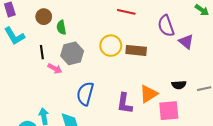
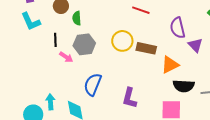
black semicircle: (179, 85) -> (184, 86), size x1.5
orange triangle: (149, 94) -> (170, 65), moved

